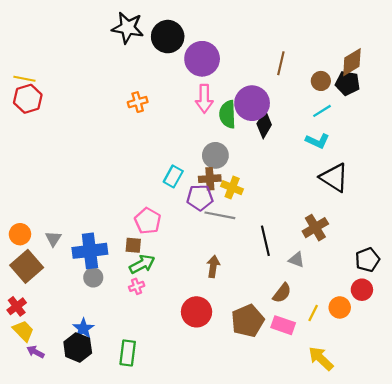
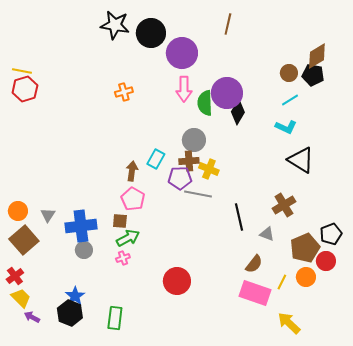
brown line: (281, 63) -> (228, 24), moved
brown arrow: (213, 266) -> (132, 171), moved
brown pentagon: (248, 321) -> (305, 248), moved
pink rectangle: (283, 325) -> (255, 293), size x1.4

